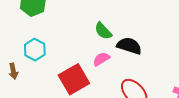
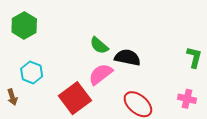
pink semicircle: (101, 59) -> (101, 74), size x1.4

